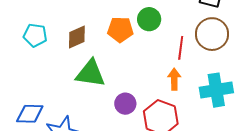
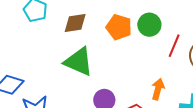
red line: (181, 48) -> (174, 46), moved

